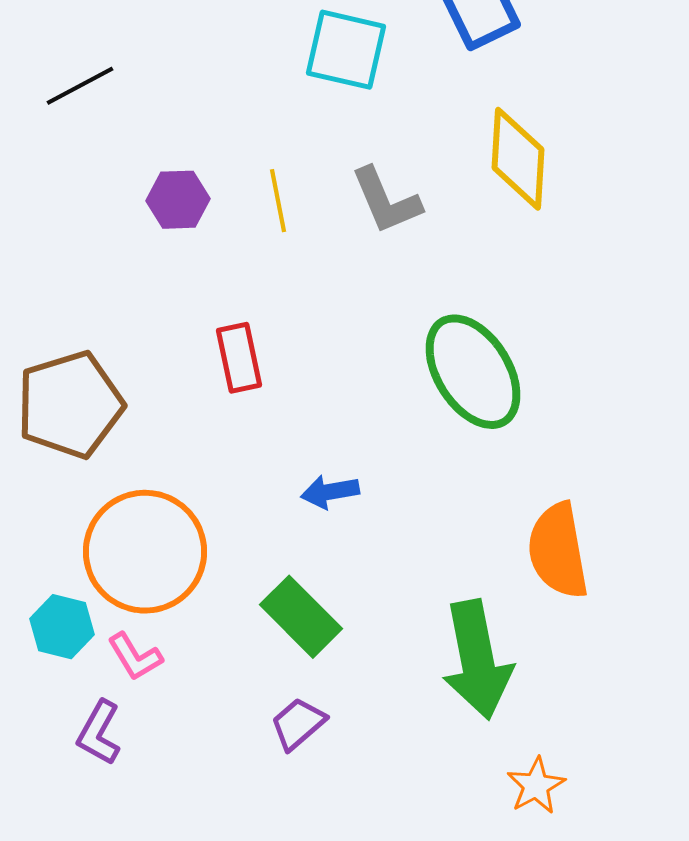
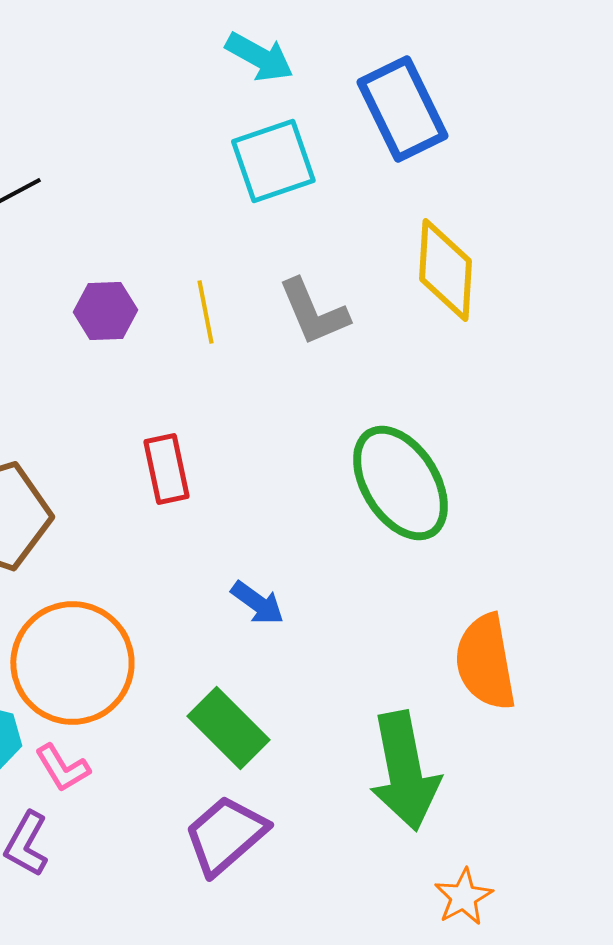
cyan square: (346, 50) -> (273, 161), turned -32
blue arrow: (330, 492) -> (257, 603), turned -134
purple trapezoid: (298, 724) -> (225, 835), size x1.5

